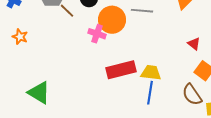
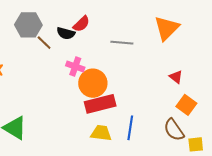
orange circle: (112, 20) -> (93, 83), moved
yellow trapezoid: (151, 73) -> (101, 133), moved

